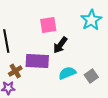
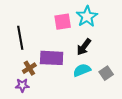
cyan star: (91, 20) -> (87, 17), moved
black arrow: (60, 45) -> (84, 47), moved

